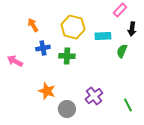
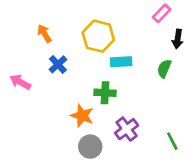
cyan rectangle: (103, 36) -> (121, 62), moved
blue cross: (43, 48) -> (58, 64), turned -32
green cross: (67, 56) -> (105, 93), moved
orange star: (47, 91) -> (82, 116), moved

